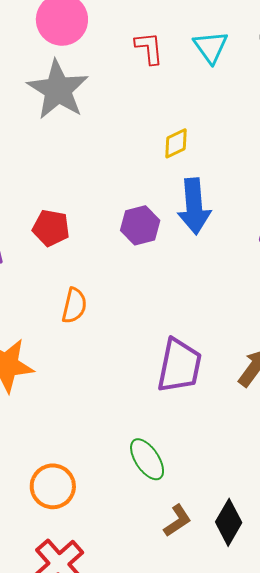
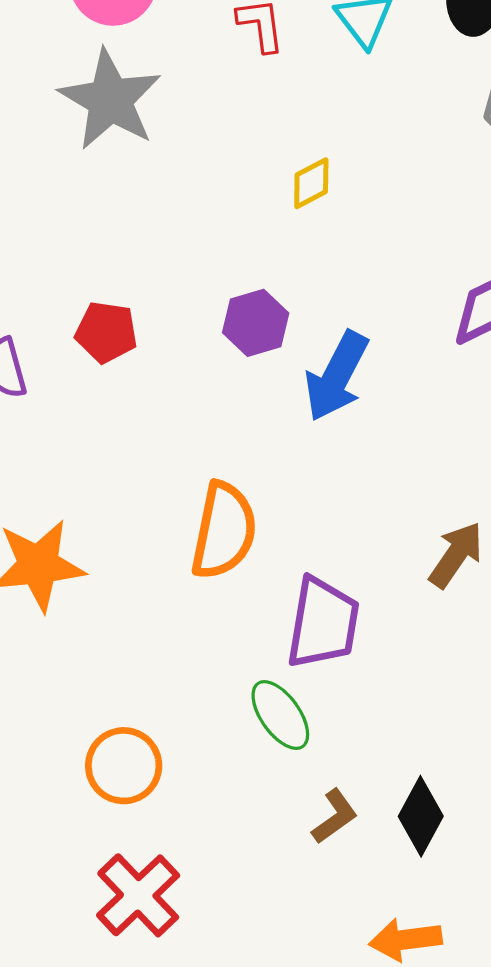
blue arrow: (194, 206) -> (337, 376), moved, turned 34
orange semicircle: (74, 306) -> (224, 531), moved, size x1.6
purple trapezoid: (179, 366) -> (323, 623), moved

